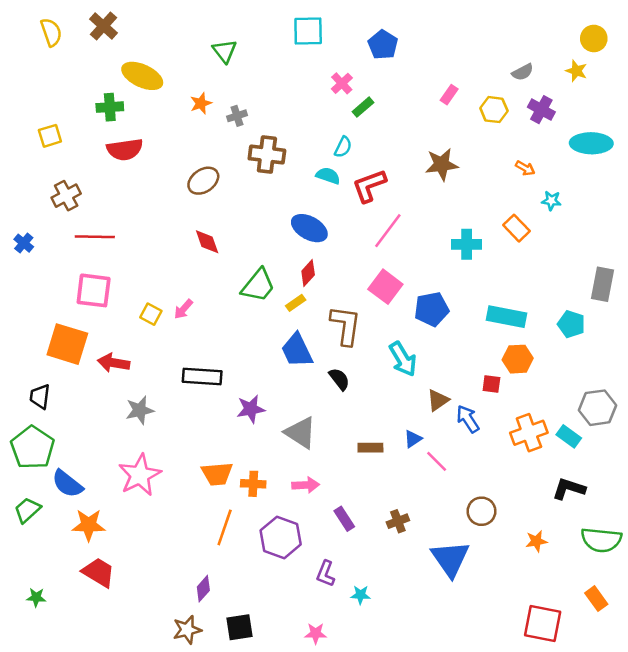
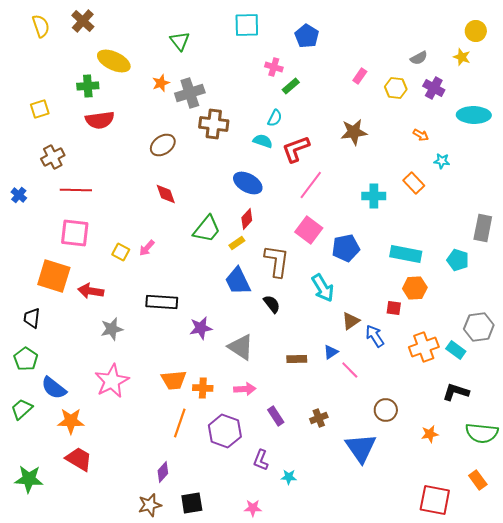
pink cross: (342, 83) -> (274, 67), turned -30
gray cross: (237, 116) -> (190, 93), size x1.8
green pentagon: (32, 448) -> (26, 359), size x0.7
green star: (36, 597) -> (29, 479), size x1.8

